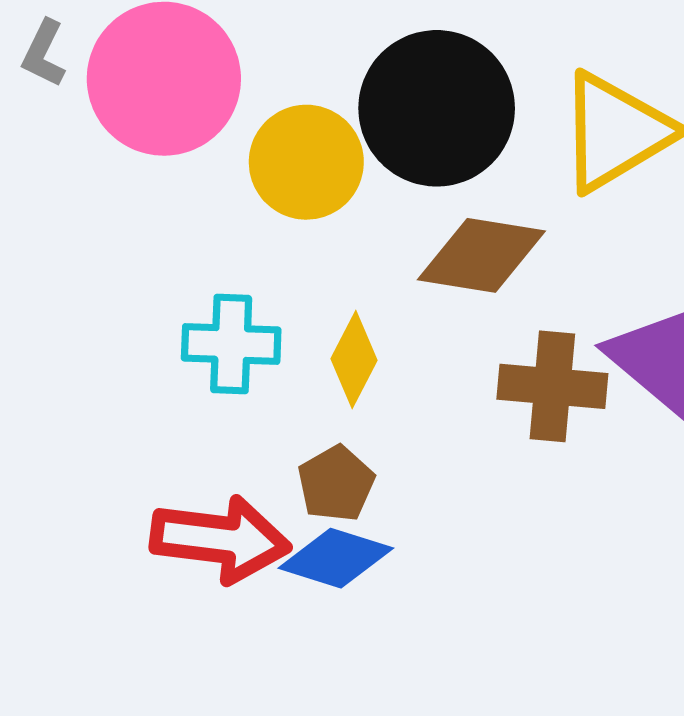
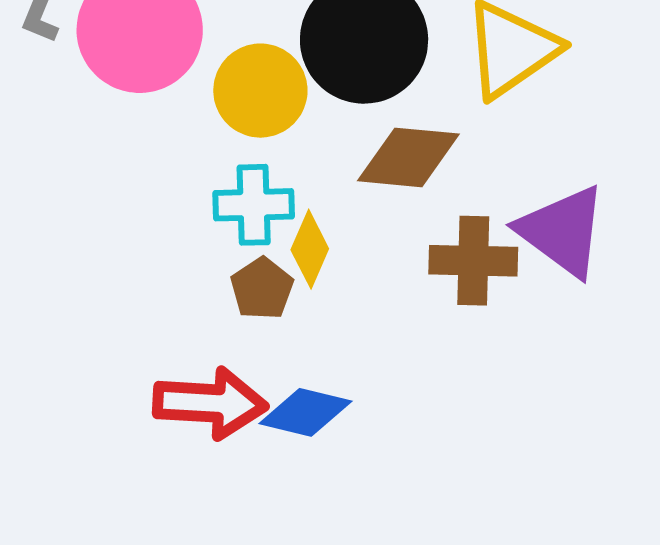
cyan cross: (231, 344) -> (254, 205), moved
brown pentagon: (336, 484) -> (262, 289), moved

